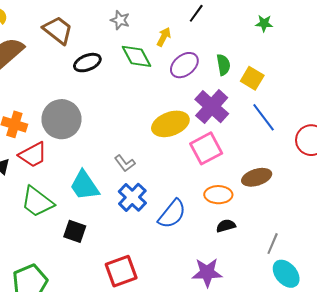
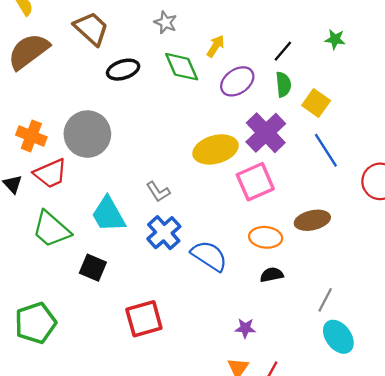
black line: (196, 13) -> (283, 51), moved
blue semicircle: (172, 214) -> (209, 256), turned -100
purple star: (207, 272) -> (245, 328), size x0.6

